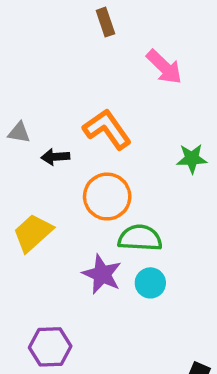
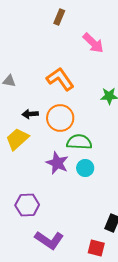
brown rectangle: (105, 22) -> (59, 17), turned 42
black arrow: (55, 157) -> (30, 114), moved

